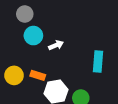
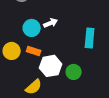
cyan circle: (33, 36) -> (32, 28), moved

